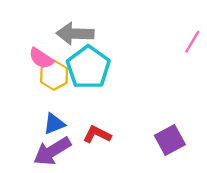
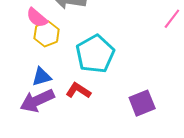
cyan pentagon: (88, 67) -> (95, 54), moved

